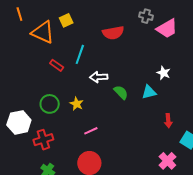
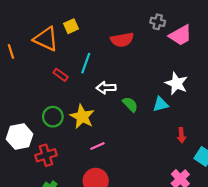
orange line: (19, 14) -> (11, 51), moved
white star: (163, 73) -> (176, 83), size x1.5
yellow star: (77, 104) -> (82, 117), size x1.6

